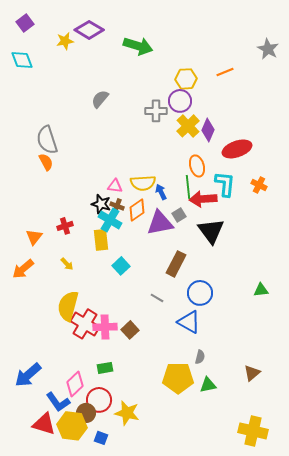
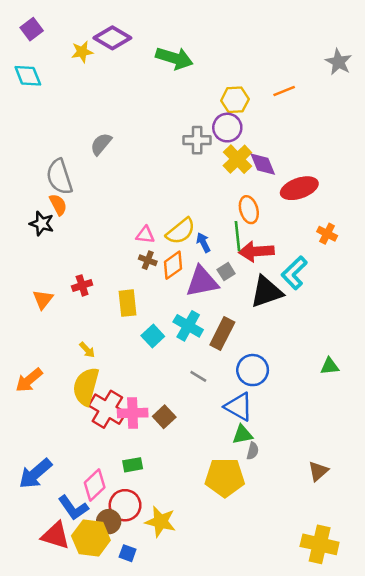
gray semicircle: (100, 99) -> (101, 144), moved
purple diamond: (208, 130) -> (263, 164), turned -45
yellow semicircle: (143, 183) -> (181, 231), turned -35
cyan L-shape: (225, 184) -> (294, 273), moved, turned -140
black star: (101, 204) -> (42, 224), moved
cyan cross: (110, 220) -> (188, 326), moved
black triangle: (211, 231) -> (266, 292), turned 48
yellow arrow: (67, 264) -> (87, 350), moved
orange arrow: (23, 269) -> (29, 380), moved
green triangle: (208, 385) -> (242, 434), moved

